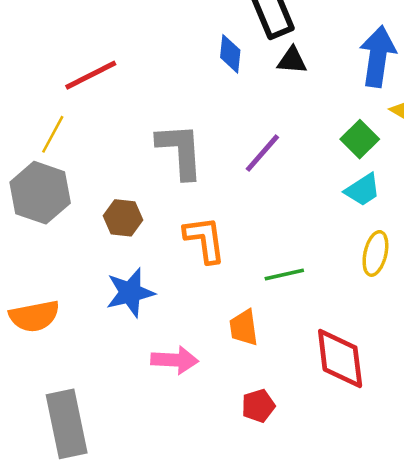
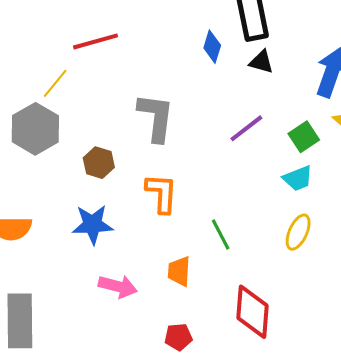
purple line: (262, 153) -> (246, 128), moved
green line: (284, 274) -> (221, 234), turned 64

